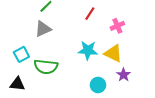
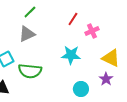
pink cross: (117, 26) -> (92, 31), moved
yellow triangle: (113, 53) -> (111, 58), moved

